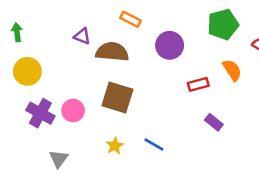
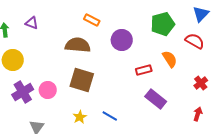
purple triangle: (82, 36) -> (32, 23), moved
purple cross: (40, 113) -> (23, 92), turned 30
purple rectangle: (214, 122) -> (156, 99), size x1.5

